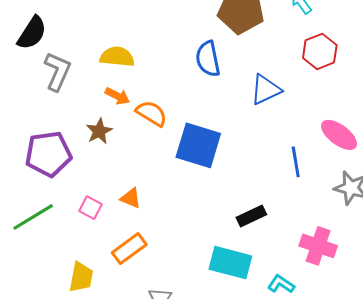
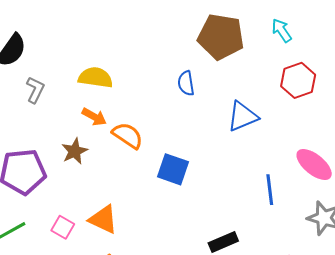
blue semicircle: (208, 59) -> (186, 83), size x0.7
gray L-shape: (57, 71) -> (35, 90), size x0.7
blue square: (198, 145) -> (173, 169), size x0.7
orange triangle: (131, 198) -> (103, 219), size x1.4

